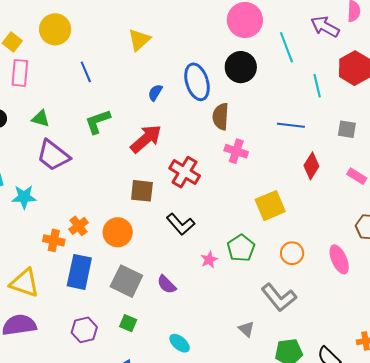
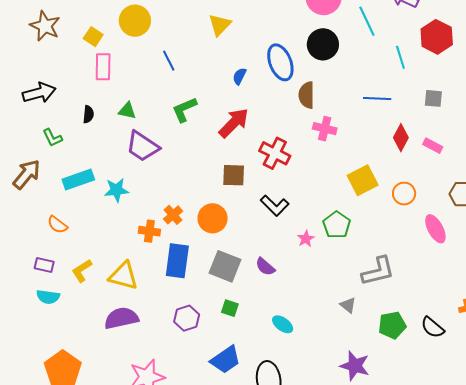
pink rectangle: (357, 176) -> (433, 146), moved
orange circle: (292, 253) -> (404, 194), moved
gray L-shape: (279, 297) -> (378, 271), turned -60

